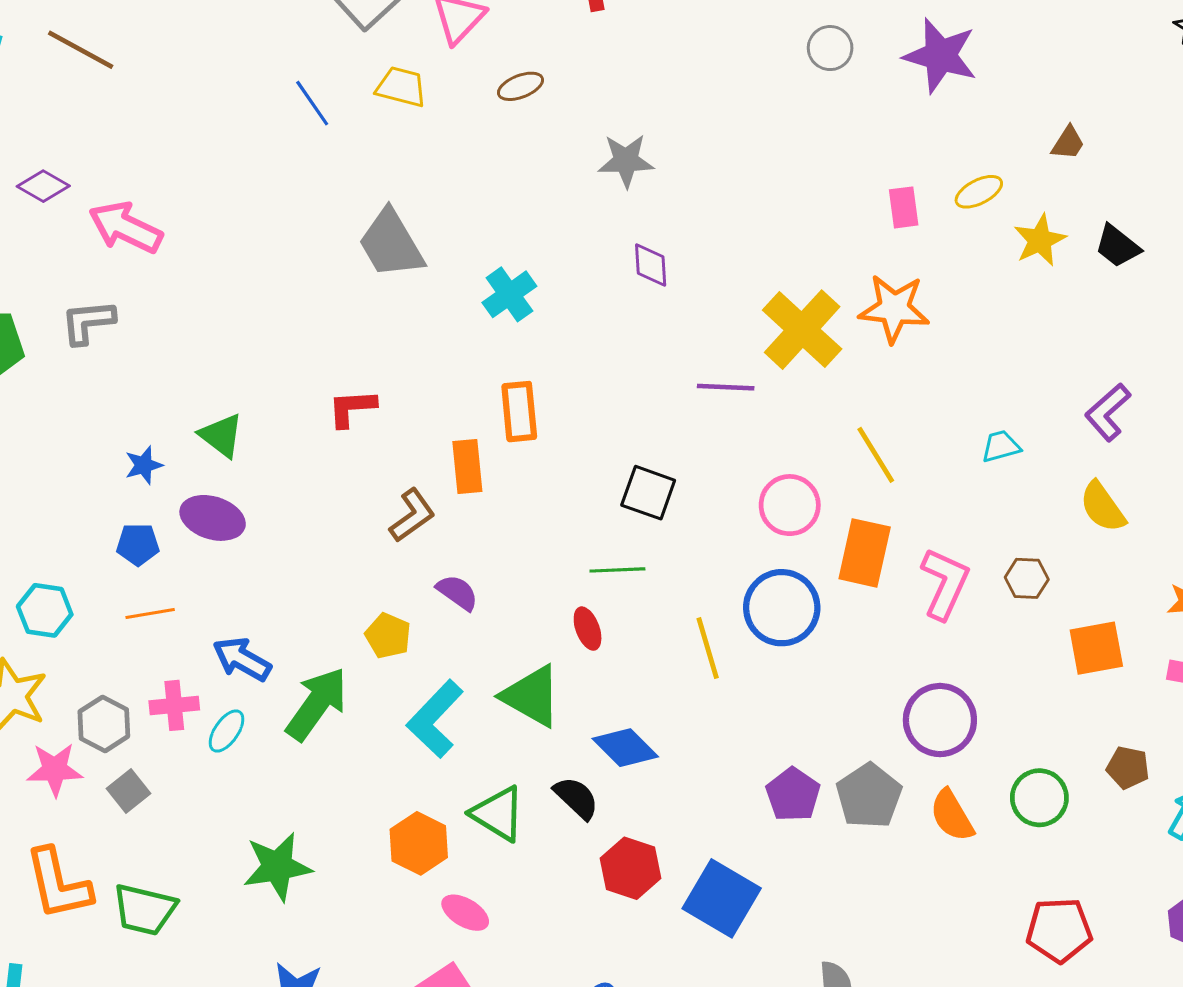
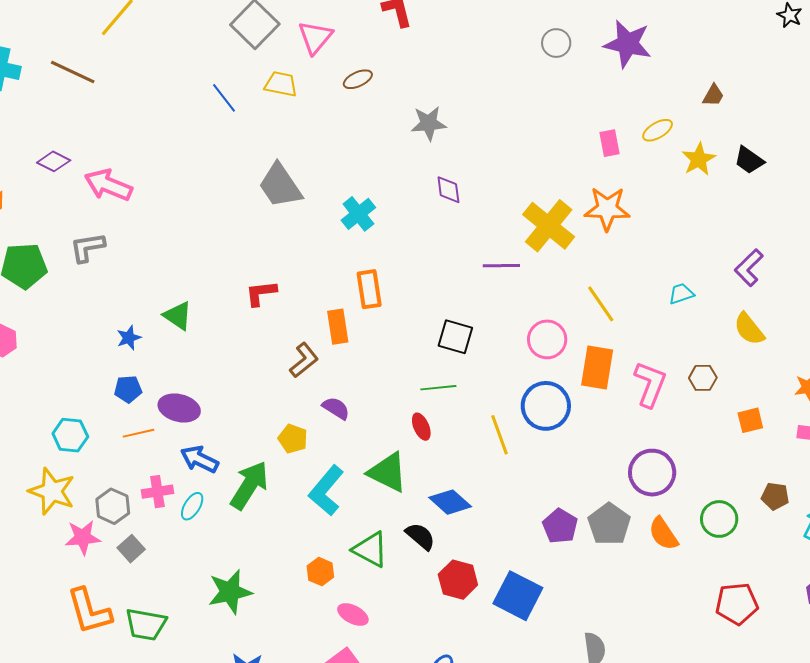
purple ellipse: (213, 518) -> (179, 408), moved
orange square: (1096, 648) -> (750, 420), size x0.7
orange hexagon: (419, 843) -> (320, 572), size x0.7

